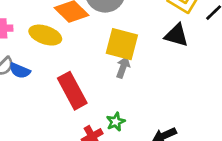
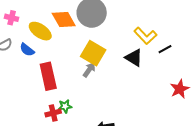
blue semicircle: (20, 71) -> (27, 50), moved
green star: (116, 122) -> (65, 106), moved

